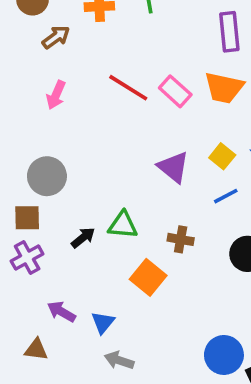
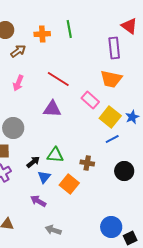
pink rectangle: (175, 91) -> (90, 100), moved
yellow square: (222, 156) -> (110, 117), size x1.5
purple triangle: (173, 167) -> (52, 109), moved, turned -36
purple arrow: (61, 312) -> (38, 201), moved
blue triangle: (103, 322) -> (44, 177), moved

